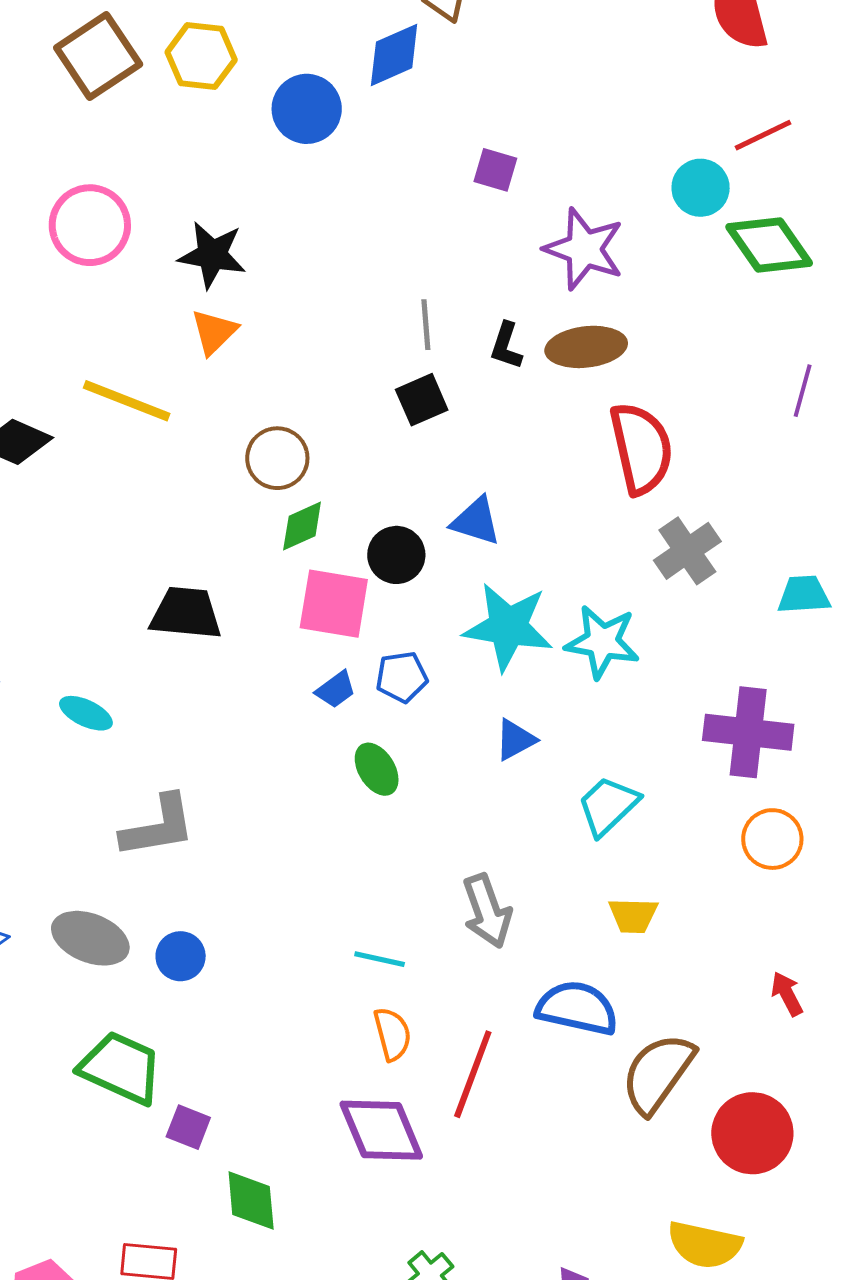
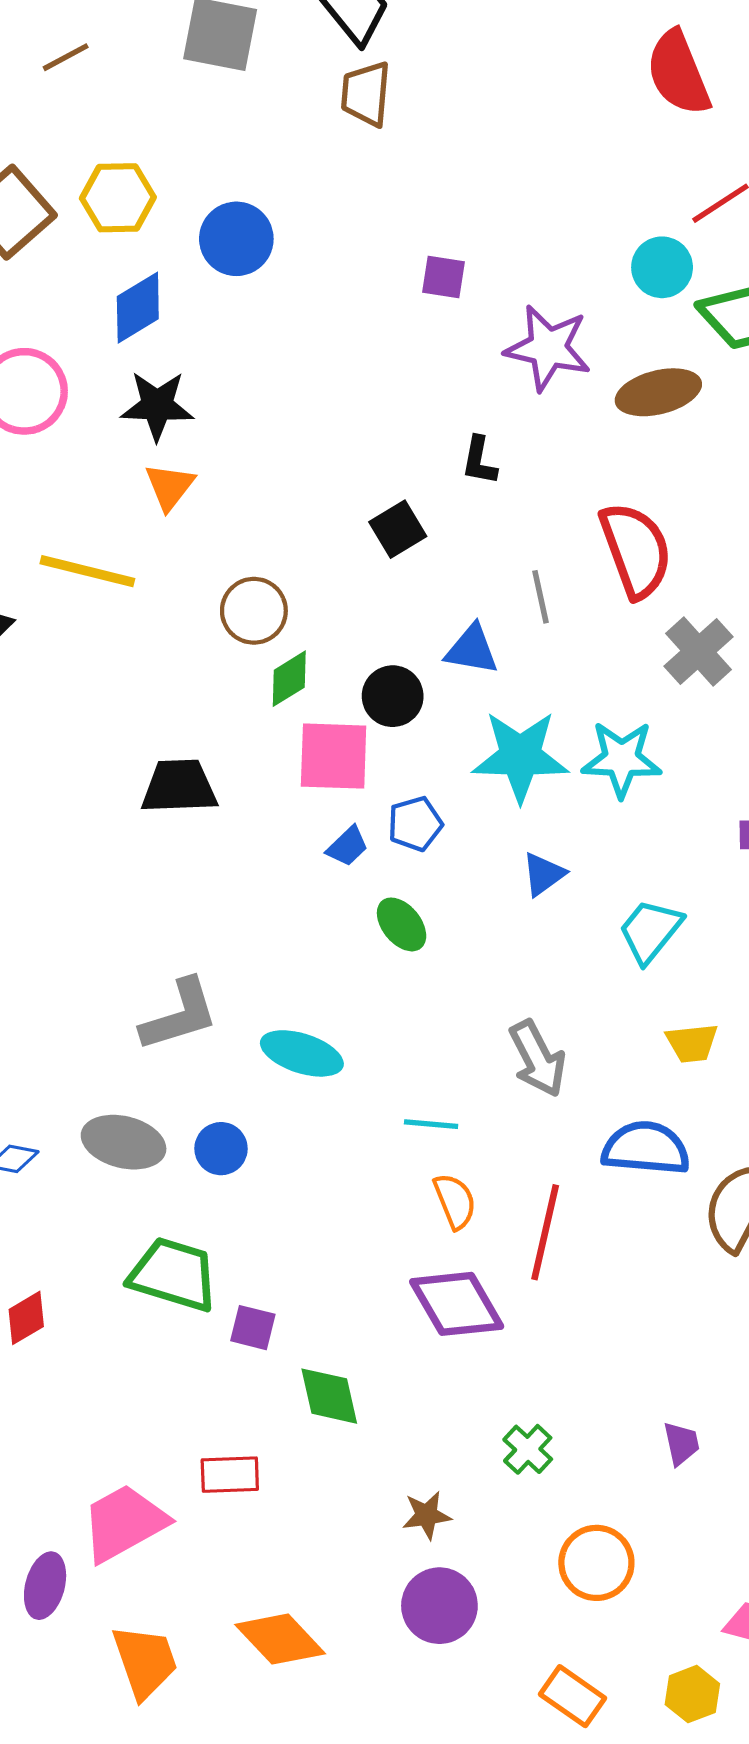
blue diamond: (394, 55) -> (138, 308), moved
gray line: (426, 325) -> (540, 597), moved
brown ellipse: (586, 347) -> (658, 392), moved
cyan ellipse: (86, 713) -> (302, 1053), moved, size x1.4

